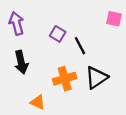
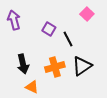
pink square: (114, 19) -> (87, 14), moved, turned 32
black arrow: (21, 62) -> (23, 64), moved

